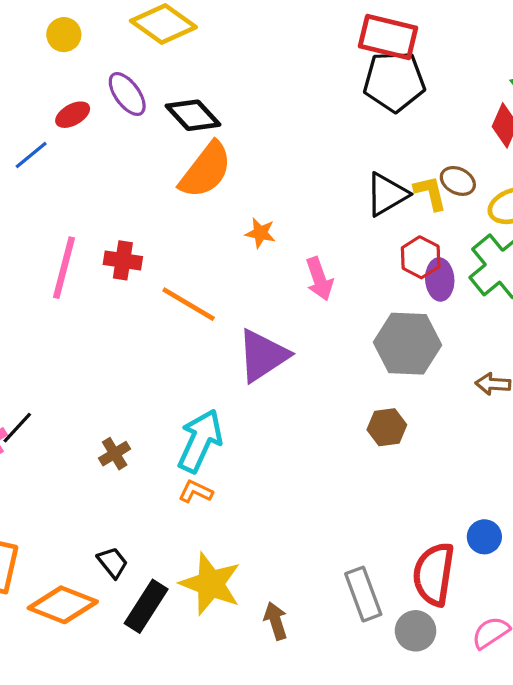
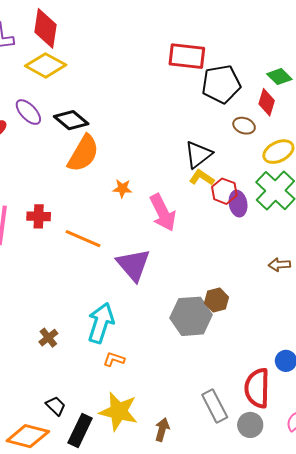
black pentagon: (394, 81) -> (221, 84), moved
brown ellipse: (458, 181) -> (244, 126), moved
yellow L-shape: (430, 193) -> (202, 178), moved, turned -35
pink arrow: (319, 279) -> (163, 213), size x1.4
gray hexagon: (408, 344) -> (191, 316), moved
purple triangle: (263, 355) -> (133, 265), turned -30
orange L-shape: (196, 492) -> (114, 359), moved
brown arrow: (276, 621) -> (162, 430), turned 40

